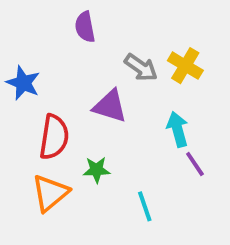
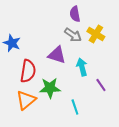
purple semicircle: (85, 27) -> (75, 14), moved
cyan arrow: (178, 129) -> (82, 67), moved
green star: (97, 170) -> (50, 88), size x1.5

